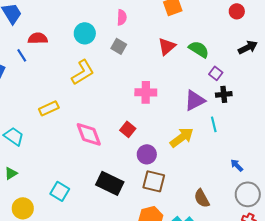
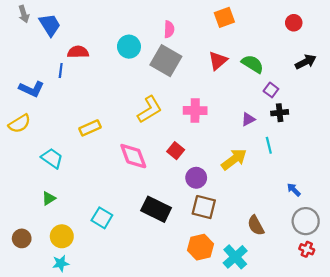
gray square: (119, 46) -> (166, 61), size x1.8
blue line: (22, 55) -> (61, 70), turned 40
yellow L-shape: (83, 72) -> (150, 109), moved
purple triangle: (195, 100) -> (248, 119), size x0.6

